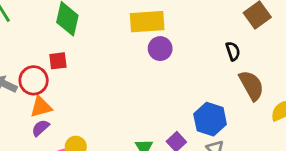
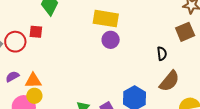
brown semicircle: (251, 85) -> (169, 81), turned 55
orange triangle: (41, 107) -> (33, 81), moved

